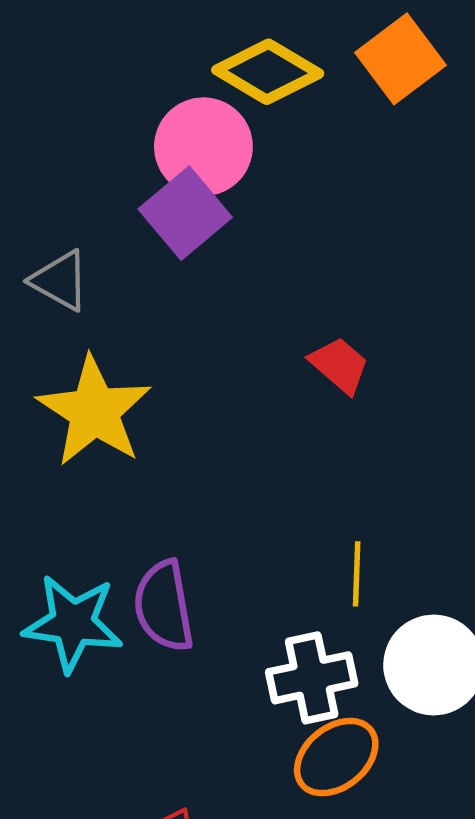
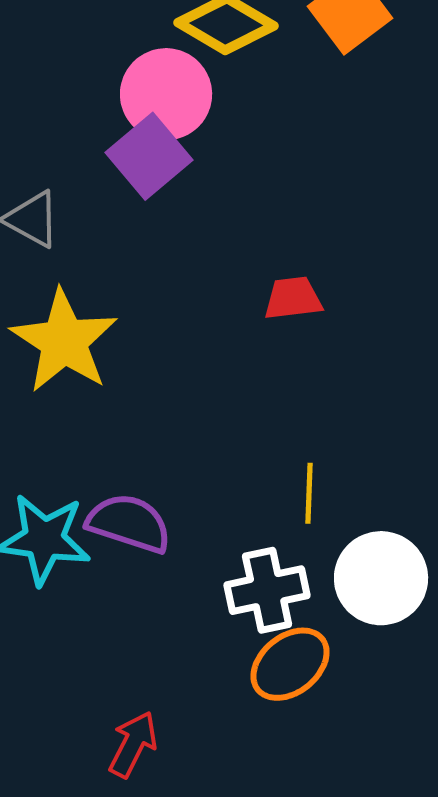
red trapezoid: (339, 365) -> (293, 298), turned -48
purple semicircle: (164, 606) -> (129, 523), turned 118

